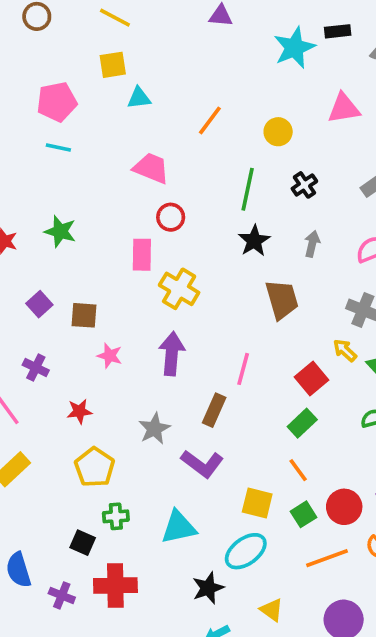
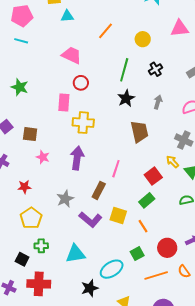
yellow cross: (179, 289) -> (83, 123), turned -30
yellow square: (257, 503) -> (118, 215), moved
green square: (304, 514) -> (137, 254), moved

